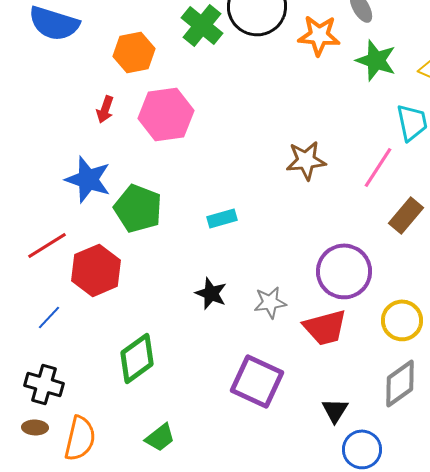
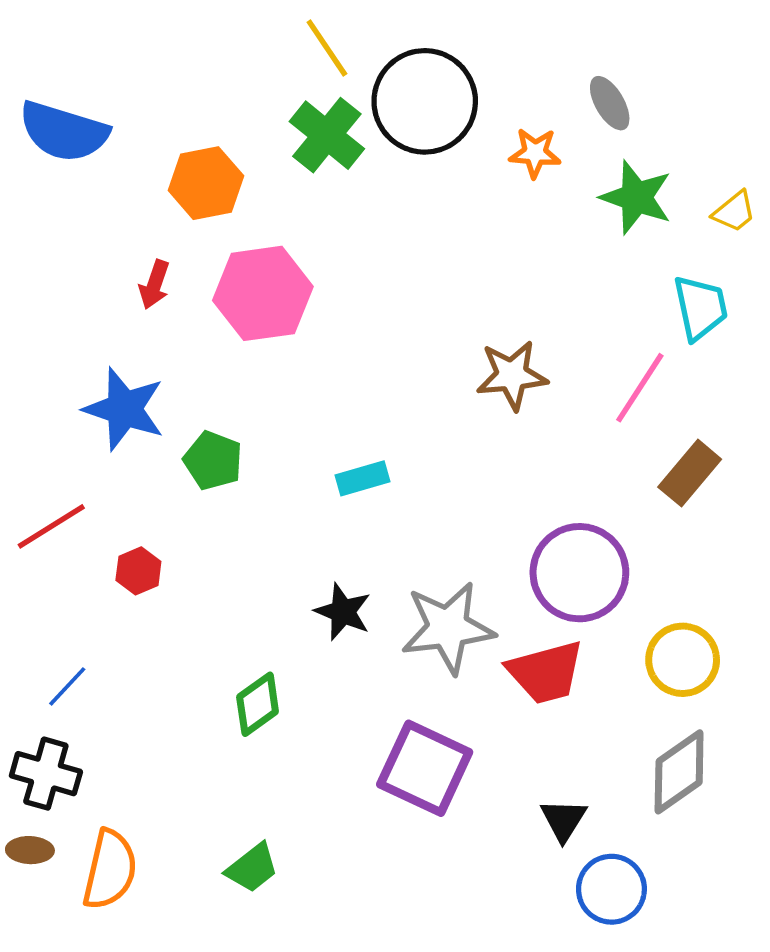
orange star: (319, 35) -> (535, 153), size x0.7
green pentagon: (138, 208) -> (213, 461), size x0.7
red hexagon: (96, 270) -> (138, 571), size x0.5
gray star: (270, 302) -> (448, 628), size x1.6
blue line: (49, 317) -> (67, 686), moved
green diamond: (137, 358) -> (258, 704), moved, size x0.7

